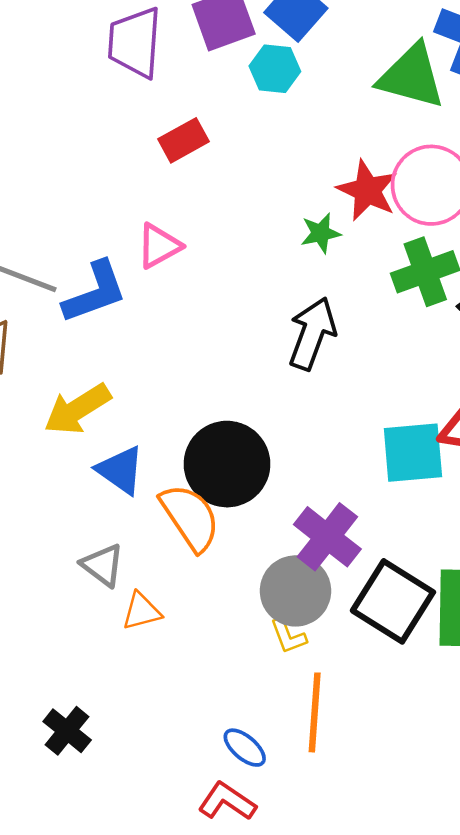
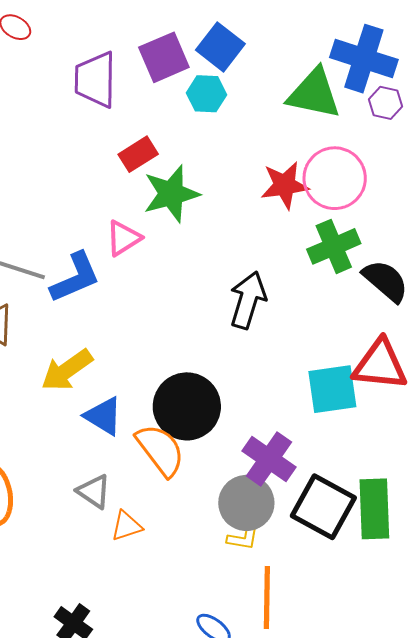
red star: (367, 190) -> (285, 185), turned -30
green star: (321, 233) -> (171, 194), moved, size x1.8
yellow L-shape: (288, 636) -> (243, 539), turned -56

